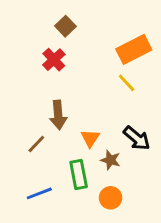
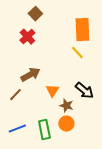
orange rectangle: (134, 49) -> (82, 30), turned -65
brown arrow: (58, 115) -> (30, 75), turned -114
green rectangle: (79, 175) -> (44, 130), moved
orange circle: (111, 198) -> (66, 124), moved

